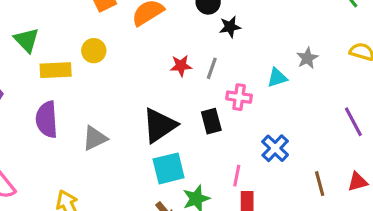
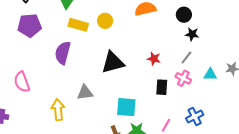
red star: (181, 66) -> (154, 59), moved
gray line: (212, 68) -> (186, 58), moved
black triangle: (159, 125) -> (113, 62), moved
gray triangle: (95, 138) -> (85, 93), moved

